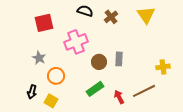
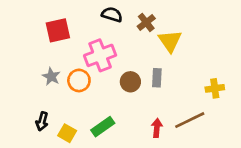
yellow triangle: (146, 15) -> (170, 41), moved
orange circle: (56, 76) -> (79, 80), moved
green rectangle: (95, 89) -> (103, 127), moved
red arrow: (119, 97) -> (157, 128), turned 32

